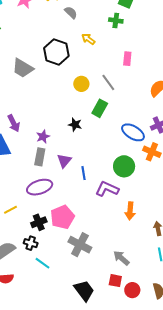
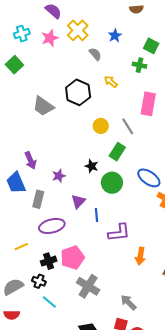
pink rectangle: (127, 59) -> (148, 104), size x1.6
gray rectangle: (40, 157) -> (38, 199), moved
green circle: (124, 166) -> (112, 183), moved
purple L-shape: (107, 189) -> (119, 233), turned 145

